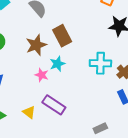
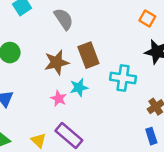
cyan cross: (100, 63) -> (123, 78), moved

